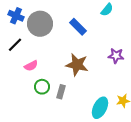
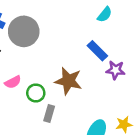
blue rectangle: (78, 27) -> (97, 51), moved
green circle: (42, 87) -> (36, 93), moved

